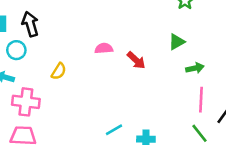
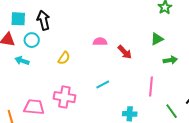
pink line: (201, 100) -> (151, 86), moved
pink cross: (26, 102) -> (64, 97), moved
cyan line: (114, 130) -> (103, 85), moved

